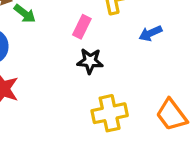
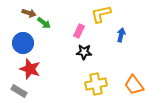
blue arrow: (150, 33) -> (121, 35), turned 128

